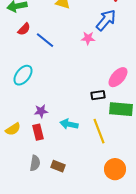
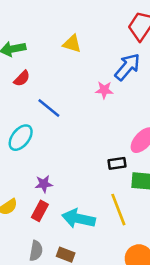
blue line: (45, 40) -> (49, 108), moved
cyan arrow: (69, 124) -> (78, 219), moved, size x1.4
red rectangle: (38, 132) -> (40, 211), turned 42

